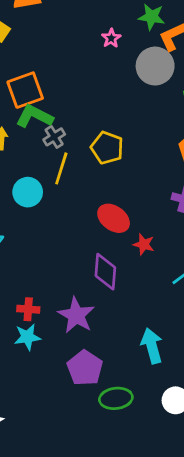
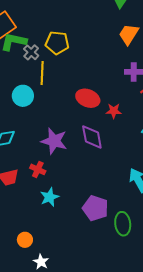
yellow pentagon: (107, 148) -> (57, 43), moved
red cross: (28, 309) -> (38, 169), moved, turned 35
purple star: (76, 315) -> (54, 141), moved
green ellipse: (116, 398) -> (123, 224), turned -75

